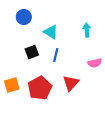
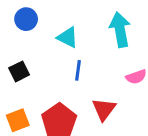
cyan arrow: (87, 30) -> (120, 30), size x1.6
black square: (32, 52) -> (19, 71), moved

